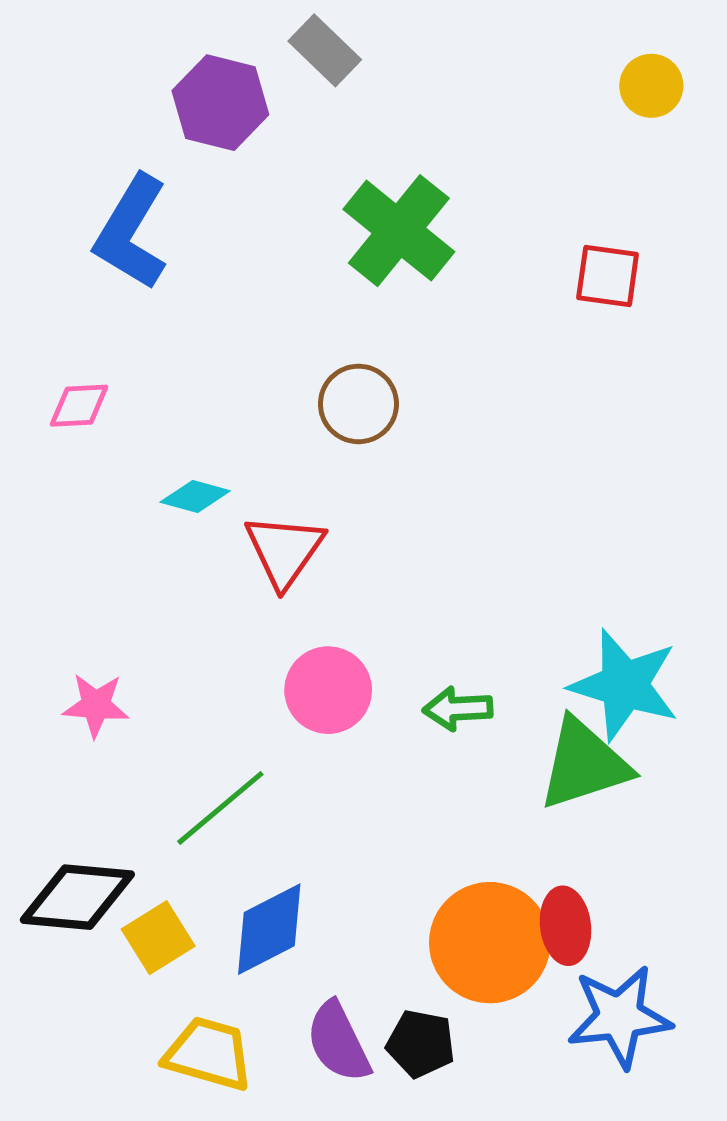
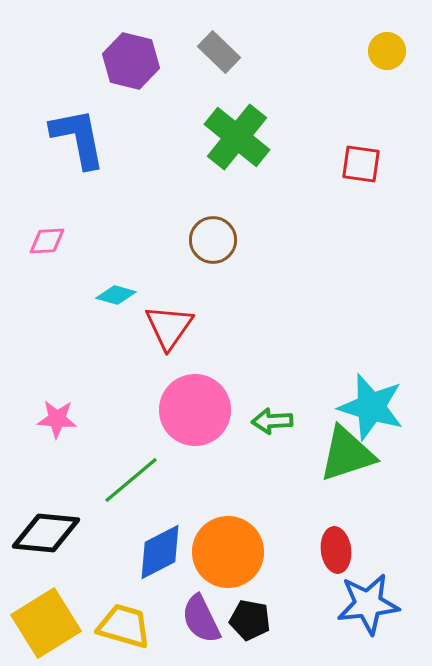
gray rectangle: (325, 50) -> (219, 52), moved
blue L-shape: (131, 232) -> (78, 138), turned 138
pink circle: (328, 690) -> (195, 410), size x1.4
yellow square: (158, 938) -> (46, 623), moved, size x1.6
orange circle: (490, 943) -> (228, 552), moved

